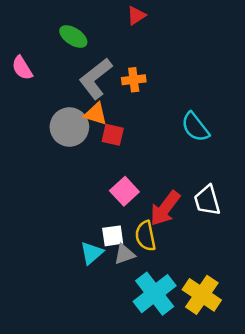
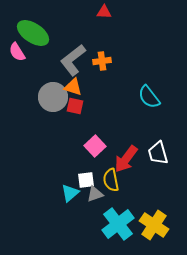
red triangle: (136, 16) -> (104, 12), turned 35
green ellipse: (73, 37) -> (33, 33), moved, size x1.5
red square: (113, 135) -> (75, 106), moved

